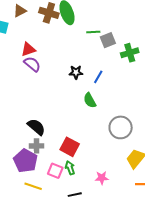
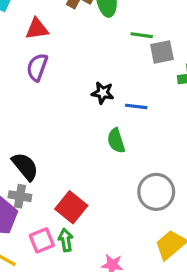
red triangle: (28, 49) -> (37, 29), moved
purple semicircle: (32, 64) -> (37, 67), turned -120
blue line: (98, 77) -> (136, 106), turned 56
pink square: (55, 171) -> (42, 240), turned 35

